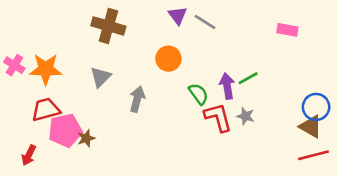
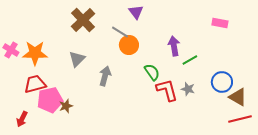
gray line: (205, 22) -> (120, 32), moved
brown cross: (108, 26) -> (83, 20), turned 30
purple arrow: (227, 86) -> (174, 46), moved
blue circle: (316, 107) -> (222, 82), moved

